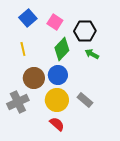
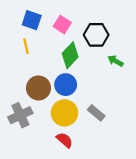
blue square: (28, 18) -> (32, 20), turned -30
yellow line: (23, 49) -> (26, 46), moved
green arrow: (92, 54) -> (115, 61), moved

